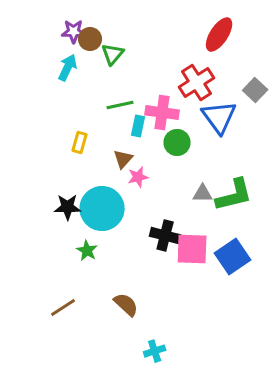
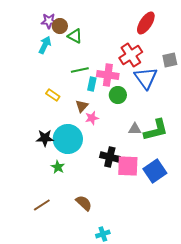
green triangle: (113, 54) -> (75, 36), turned -42
gray square: (255, 90) -> (170, 60), turned 35
yellow rectangle: (80, 142) -> (53, 95), turned -72

